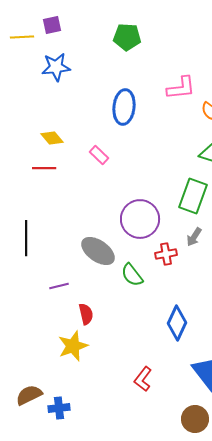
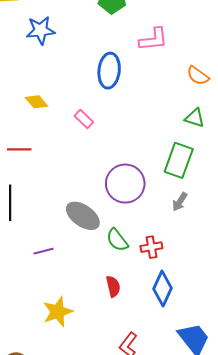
pink L-shape: (181, 88) -> (153, 39), moved
red line: (44, 168) -> (19, 149), moved
red cross: (166, 254) -> (151, 247), moved
red semicircle: (86, 314) -> (113, 286), moved

